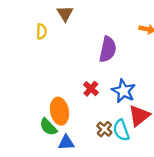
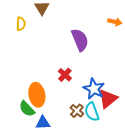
purple semicircle: (108, 49) -> (80, 40), turned -35
blue star: (123, 91) -> (94, 89), moved

